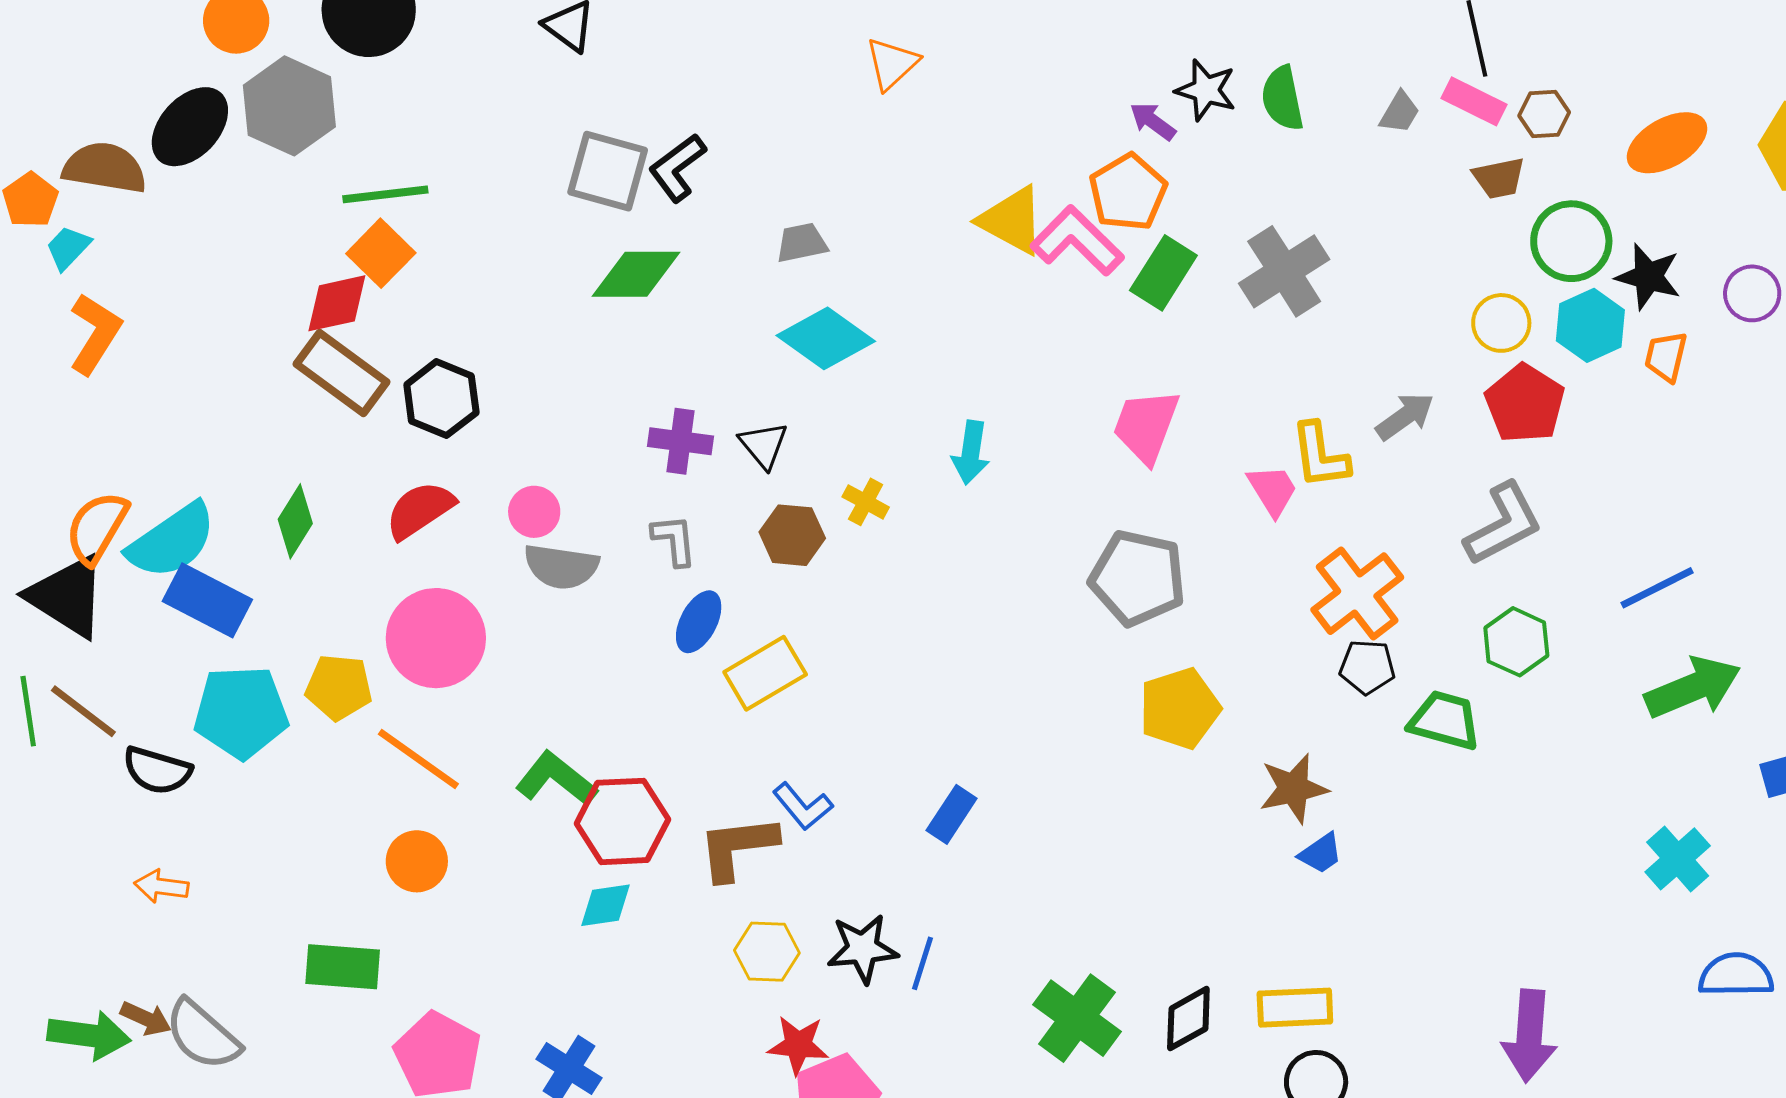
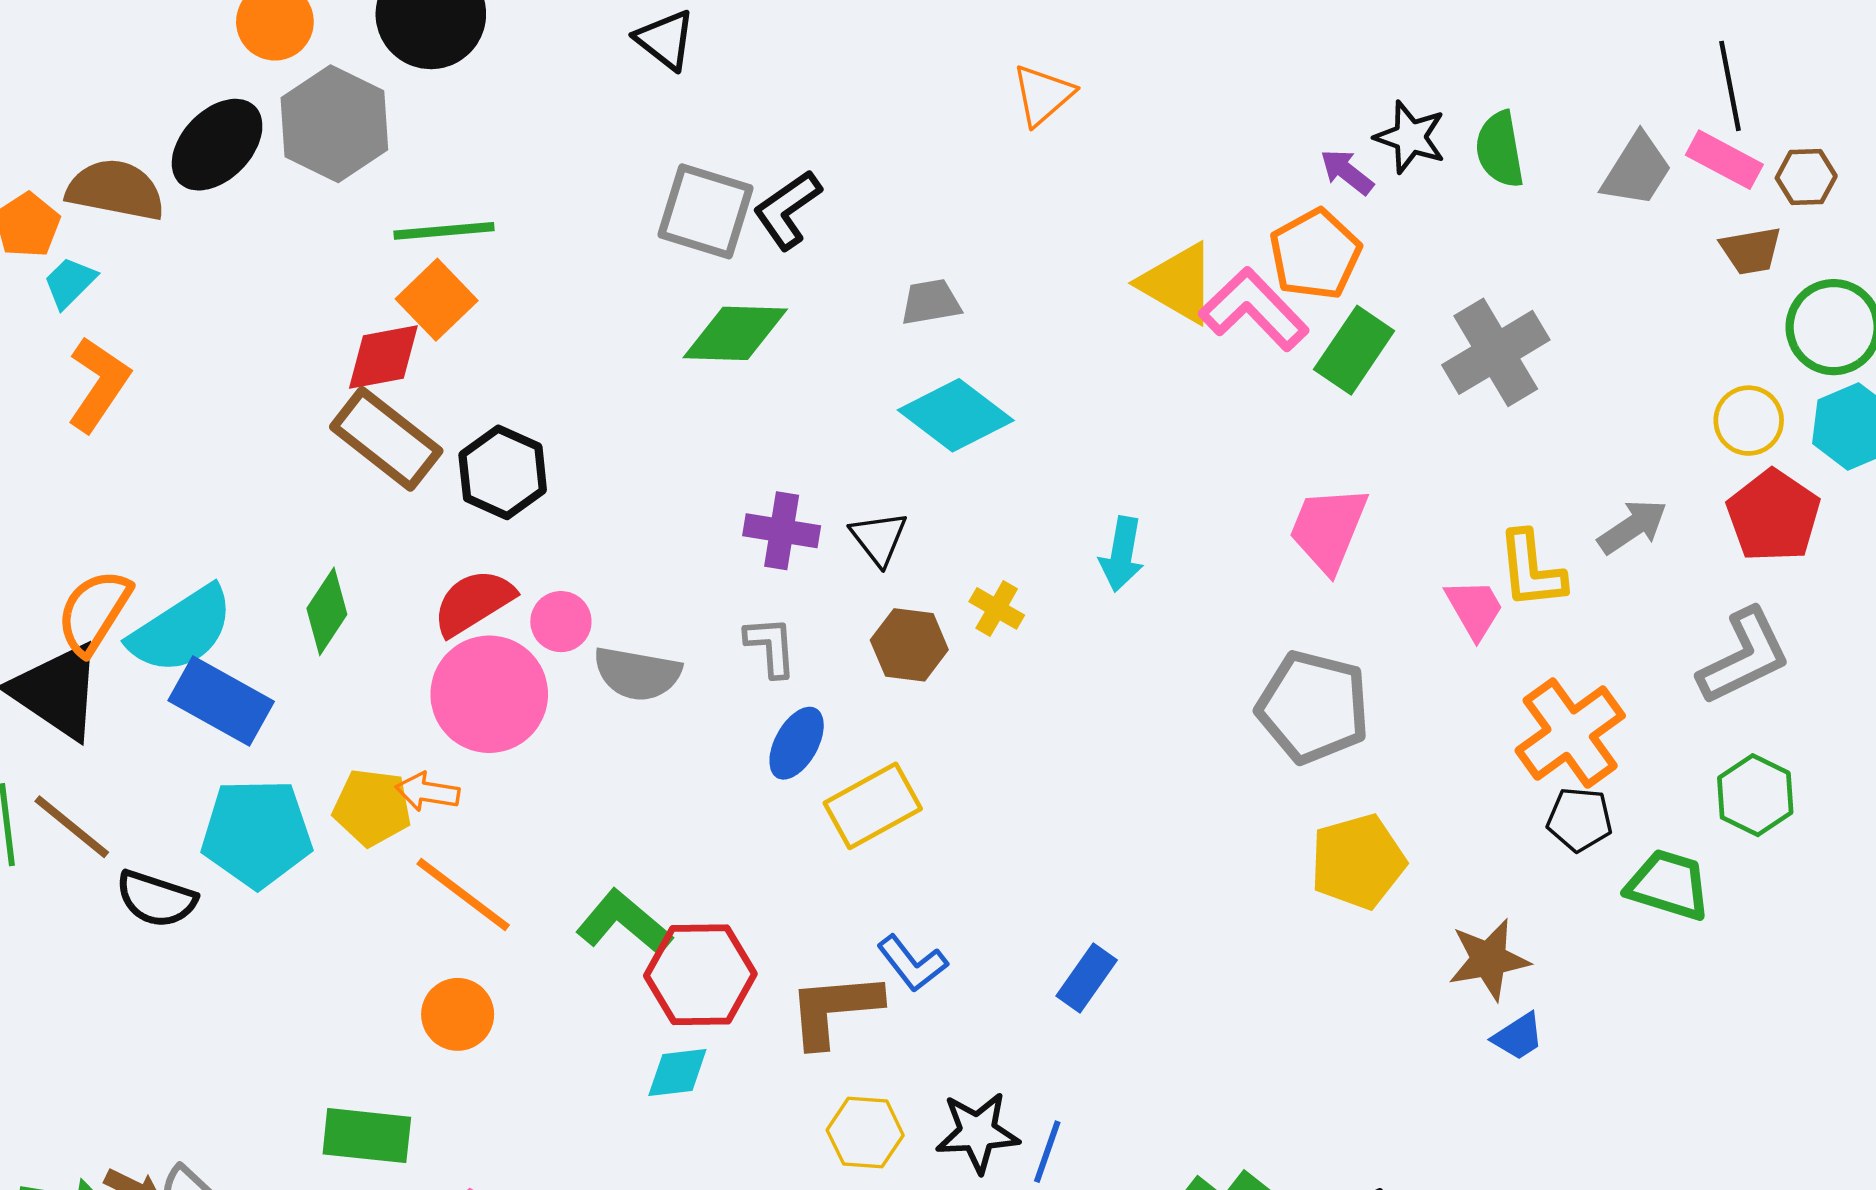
gray trapezoid: (1400, 112) -> (1637, 170), size x1.5
pink circle: (534, 512) -> (561, 622), moved
pink circle: (436, 638) -> (489, 694), moved
orange arrow: (161, 886) -> (427, 792), moved

